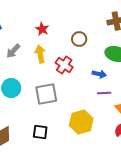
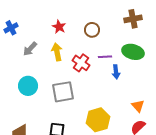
brown circle: (79, 39) -> (92, 30), moved
blue arrow: (99, 74) -> (116, 72), turned 72
purple line: (104, 93) -> (105, 57), moved

